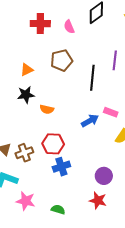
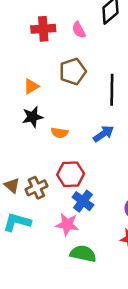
blue arrow: (90, 121) -> (104, 134), moved
blue cross: (61, 167) -> (83, 201), turned -30
pink star: (26, 201) -> (67, 224), moved
green semicircle: (58, 209) -> (83, 254), size x1.5

